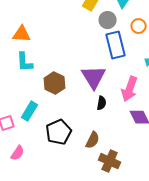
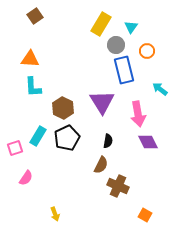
pink arrow: (130, 89) -> (138, 114), turned -30
black semicircle: (102, 103) -> (108, 141), moved
black pentagon: (59, 132) -> (67, 138), moved

